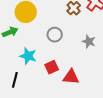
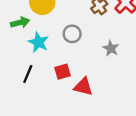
cyan star: (28, 56) -> (38, 42), moved
black line: (15, 80) -> (28, 74), moved

